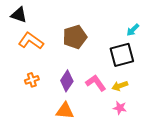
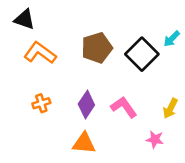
black square: (122, 55) -> (142, 54), moved, turned -30
yellow arrow: (120, 86) -> (170, 108), moved, turned -42

